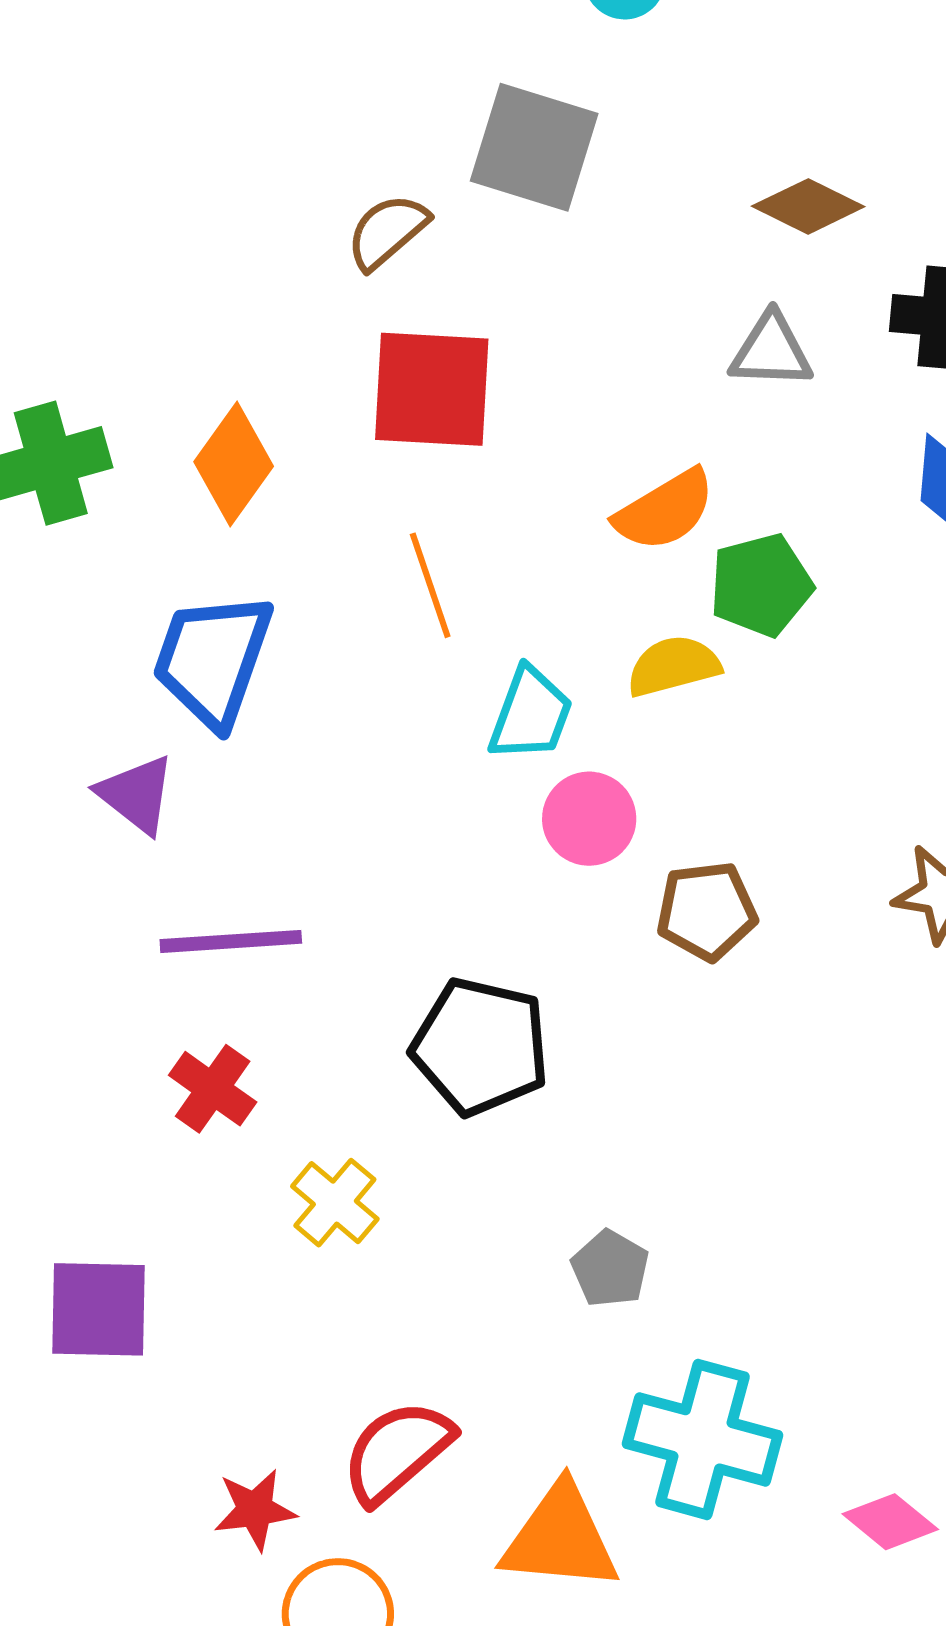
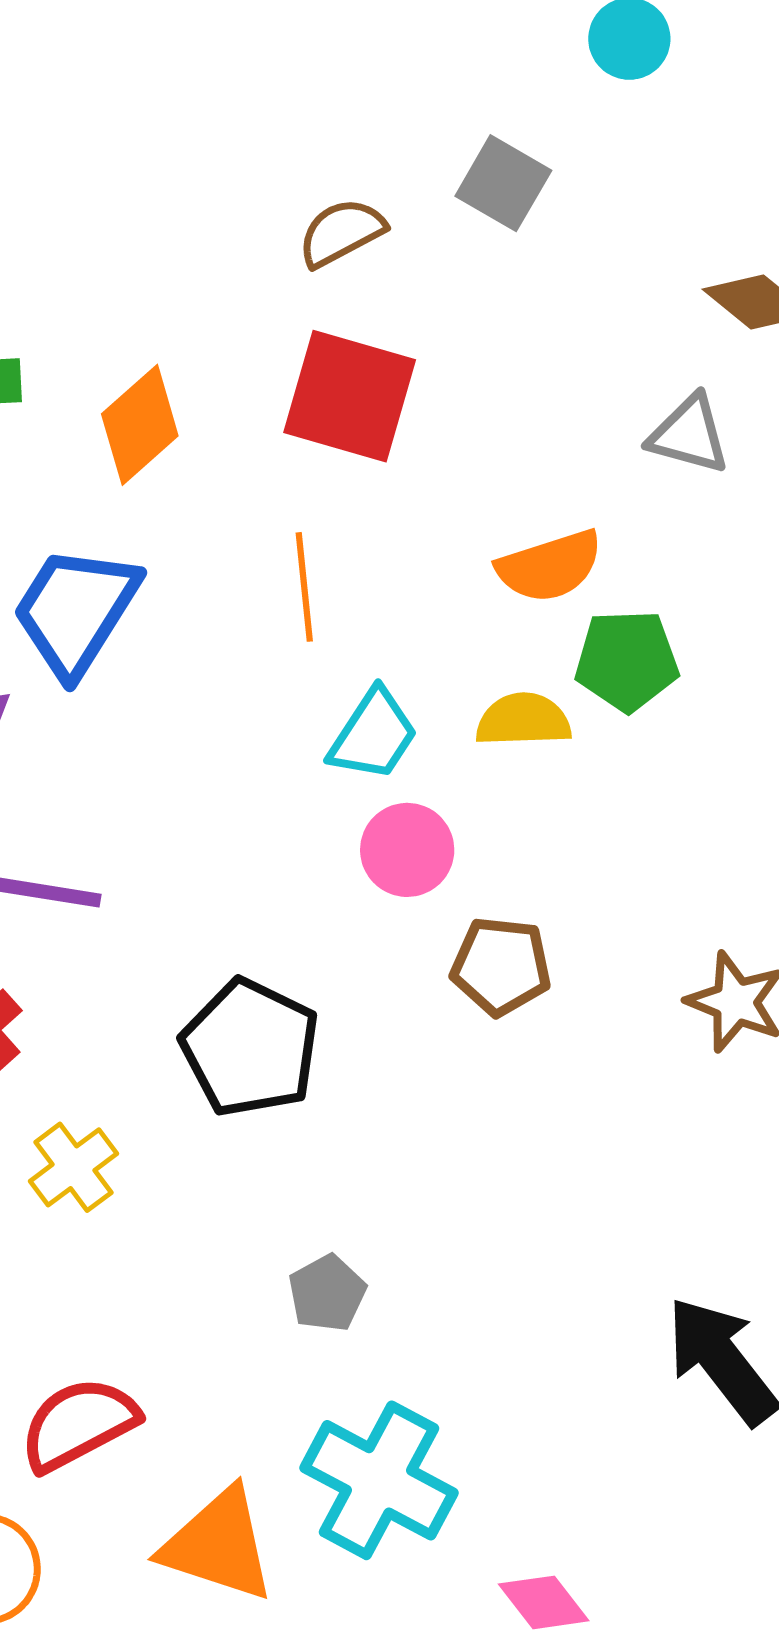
gray square: (534, 147) -> (503, 183), size x0.7

